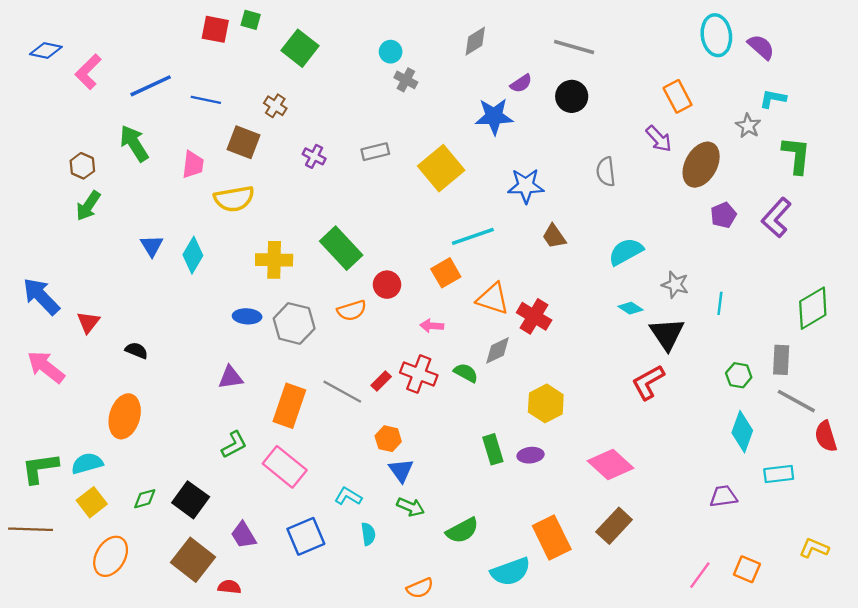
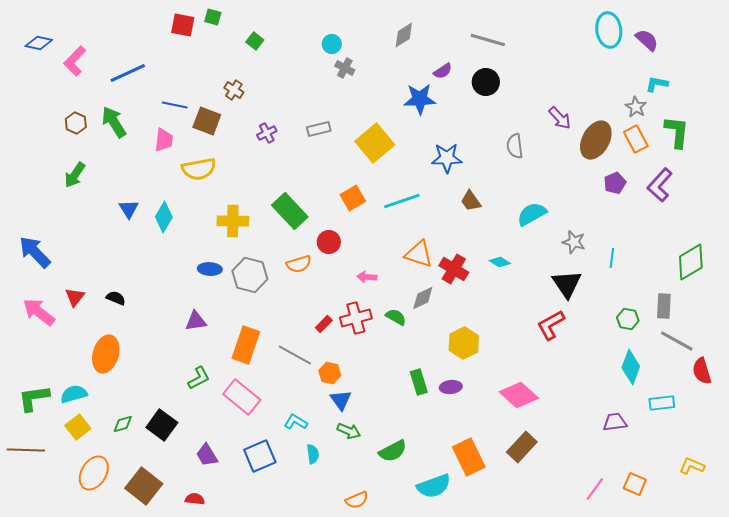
green square: (300, 48) -> (255, 41), size x0.6
orange rectangle: (678, 96) -> (636, 139), moved
blue line: (206, 100) -> (175, 105), moved
purple cross: (314, 156) -> (267, 133), turned 36
brown hexagon: (82, 166) -> (76, 123), moved
orange square: (446, 273) -> (353, 198), moved
cyan diamond: (631, 308) -> (500, 262), moved
red triangle: (88, 322) -> (75, 297), moved
red cross: (419, 374) -> (356, 318), turned -36
gray line: (342, 392) -> (295, 355), moved
brown square: (193, 560) -> (144, 486), moved

